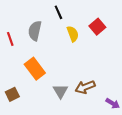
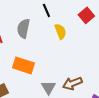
red square: (97, 27) -> (86, 15), moved
orange rectangle: (35, 69) -> (23, 65), turned -35

